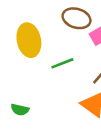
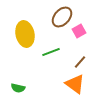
brown ellipse: (77, 18) -> (62, 17), turned -65

